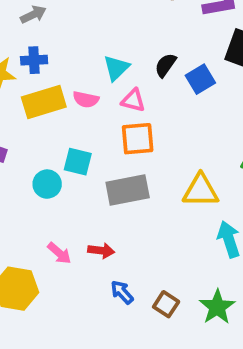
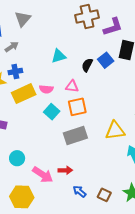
cyan triangle: (116, 68) -> (59, 56), moved, turned 35
blue square: (200, 79) -> (106, 60), moved
cyan square: (78, 162) -> (52, 112), moved, turned 35
cyan circle: (47, 184) -> (17, 158), moved
pink arrow: (59, 253) -> (43, 175), size x1.5

